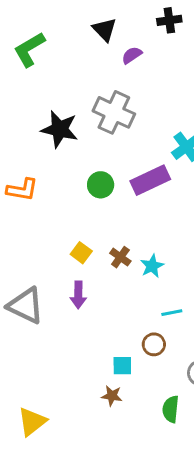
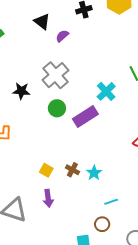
gray cross: (114, 112) -> (55, 75), turned 32
black star: (60, 129) -> (21, 91), size x0.7
green circle: (101, 185) -> (57, 108), moved

